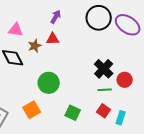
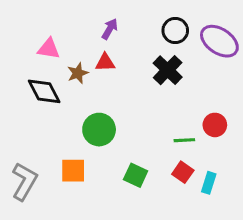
black circle: (99, 18) -> (175, 30), size x0.7
black cross: (104, 69) -> (168, 70), moved
orange square: (32, 110) -> (73, 171), turned 30

